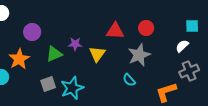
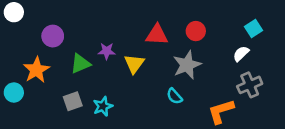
cyan square: (192, 26) -> (254, 29), turned -32
cyan star: (72, 88) -> (103, 106), size x0.7

